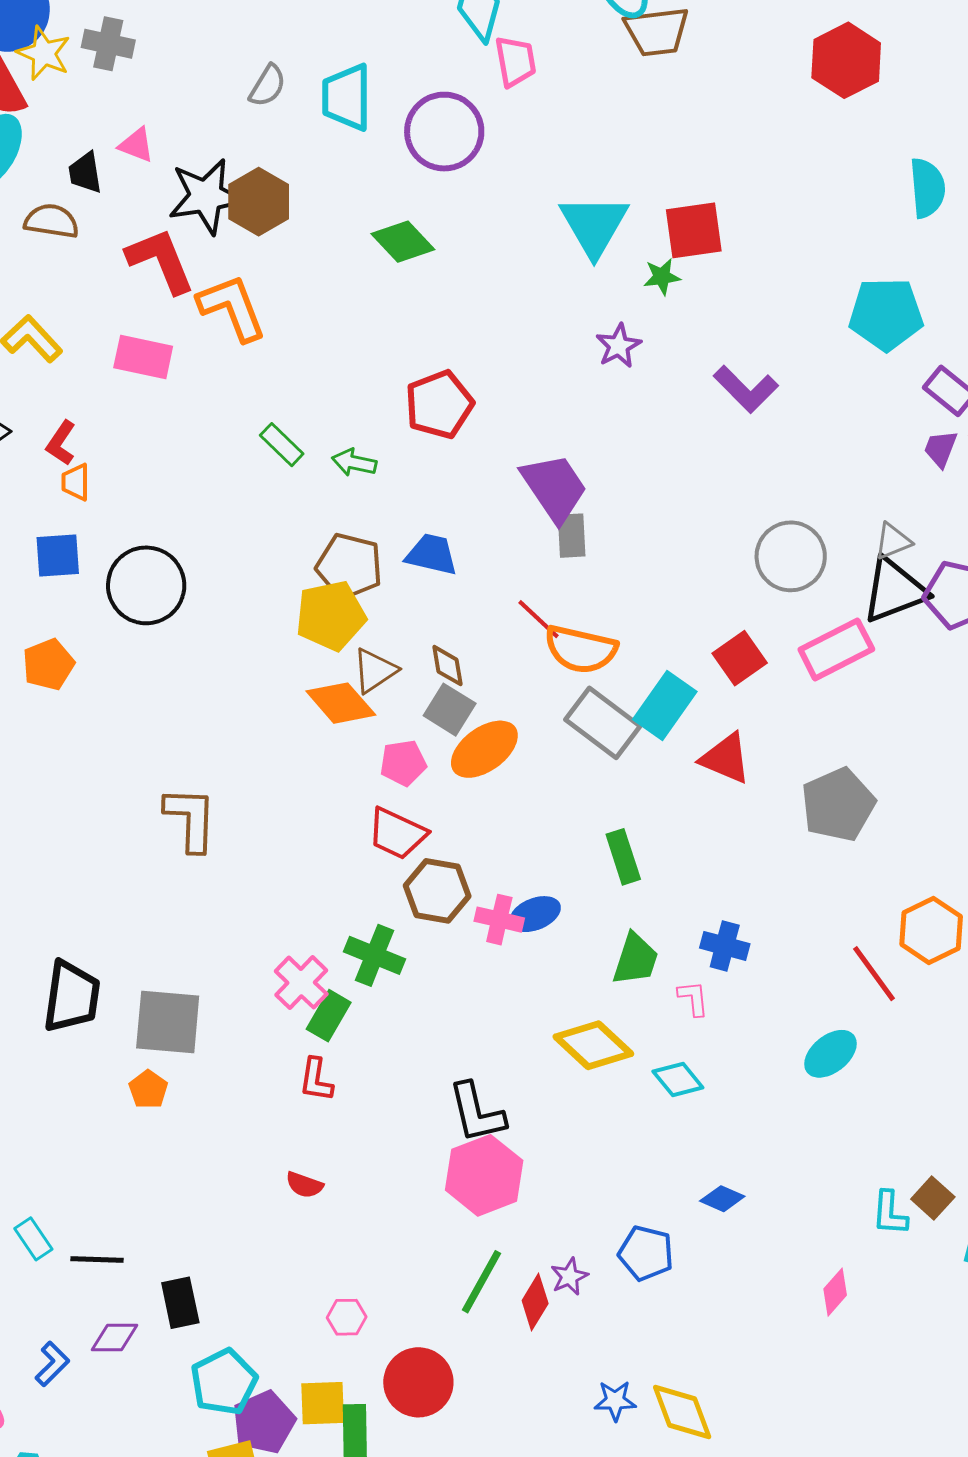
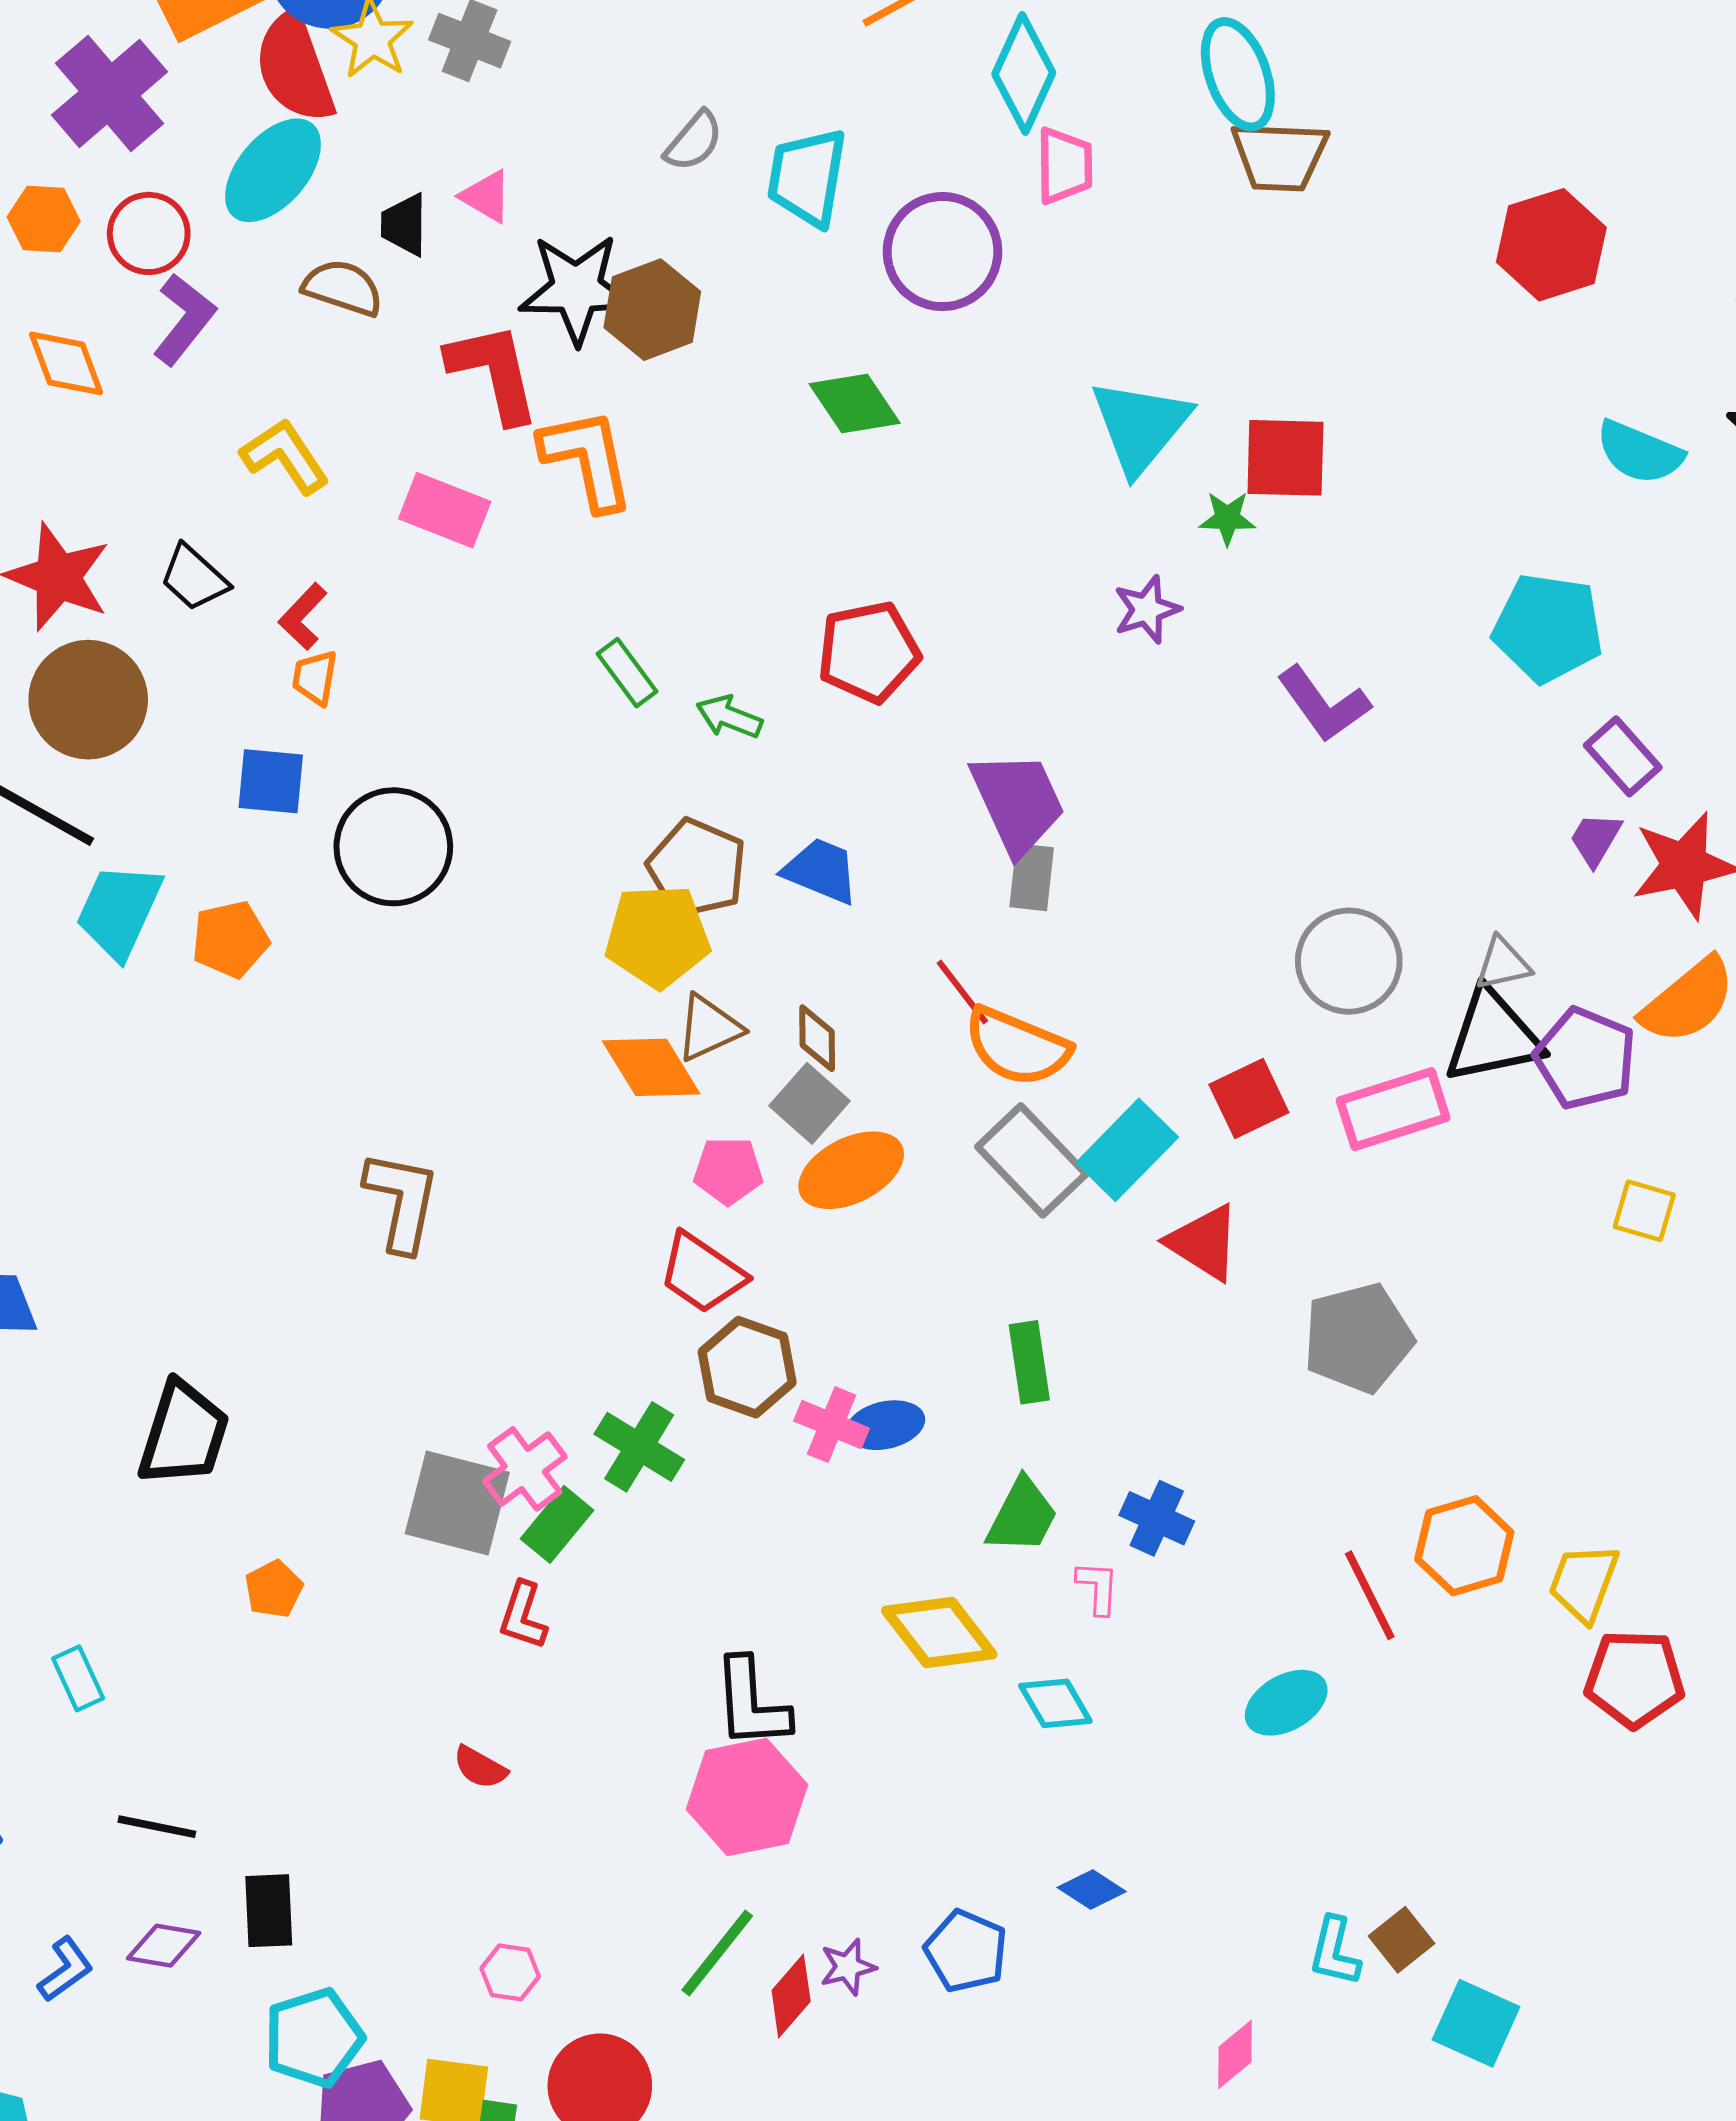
cyan semicircle: (927, 188) -> (1640, 452), turned 108
gray square: (168, 1022) -> (457, 1503), moved
cyan rectangle: (33, 1239) -> (78, 1678), moved

